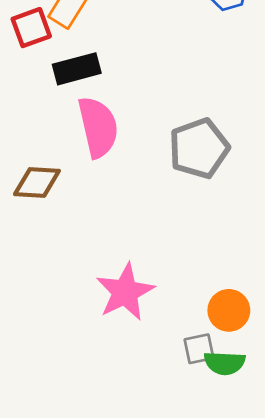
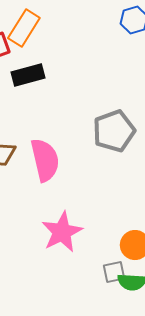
pink semicircle: (98, 127) -> (45, 160), moved

